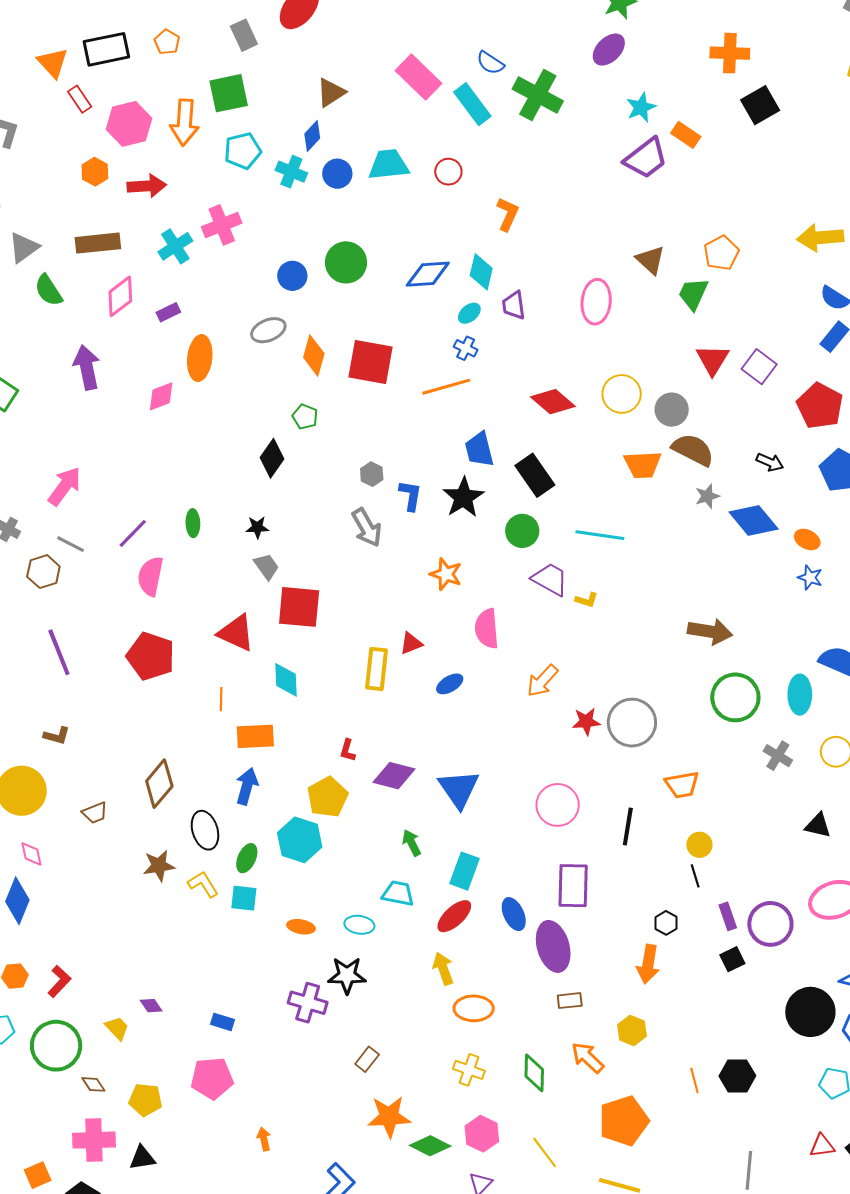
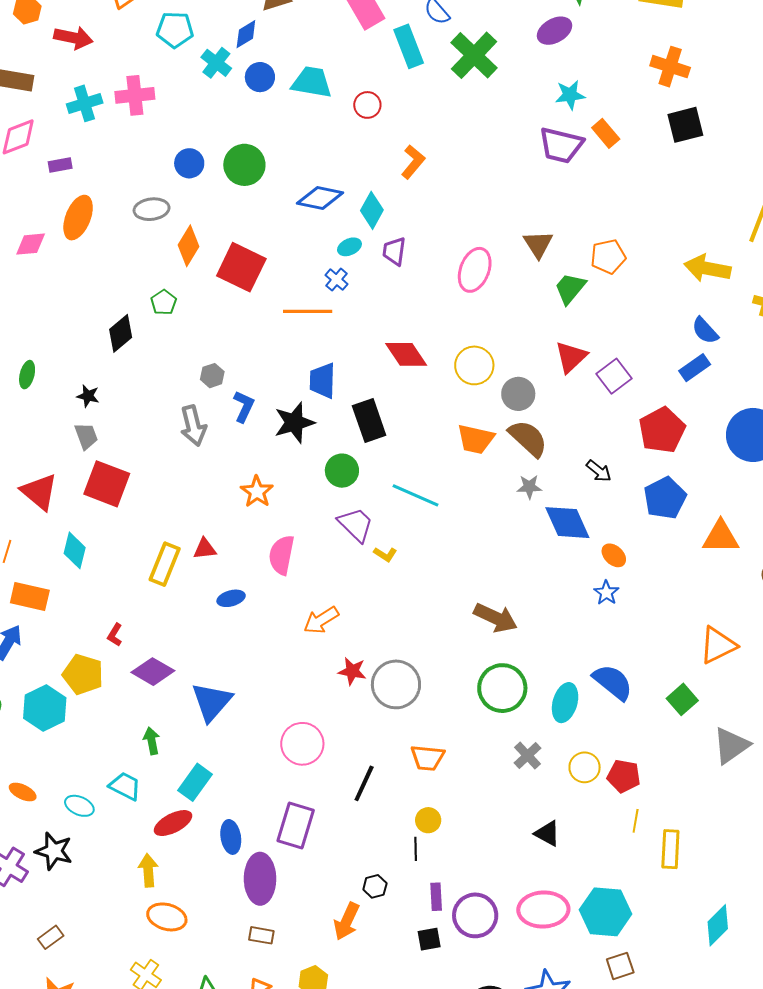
purple trapezoid: (646, 158) -> (561, 145), turned 36
yellow pentagon: (327, 797) -> (83, 674), turned 30

